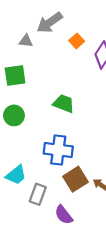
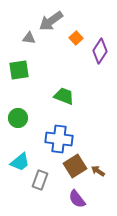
green circle: (14, 115) -> (18, 118), moved
purple semicircle: (64, 215) -> (77, 199), moved

